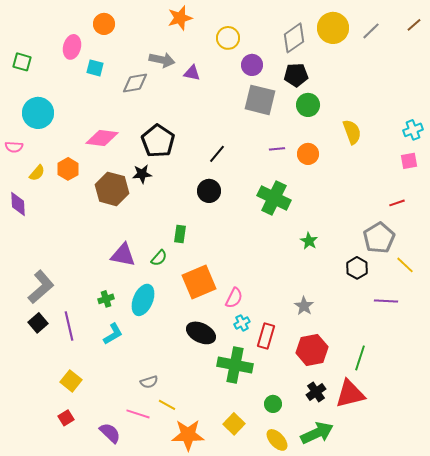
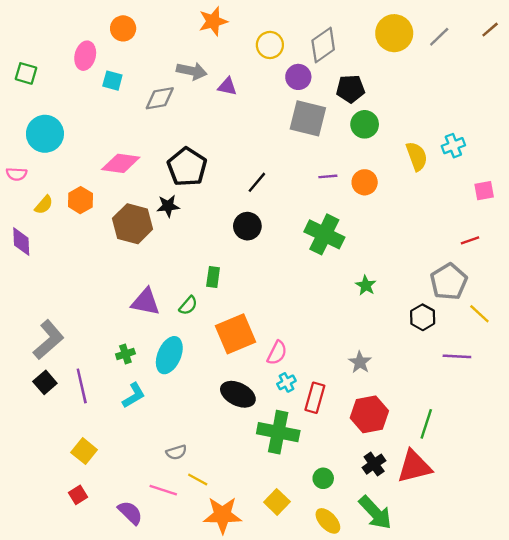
gray diamond: (294, 38) -> (323, 45), moved
cyan cross: (413, 130) -> (453, 146), moved
green arrow: (317, 433) -> (375, 513), turned 72

